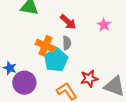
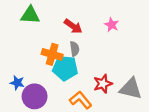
cyan pentagon: (56, 60) -> (65, 68), turned -30

